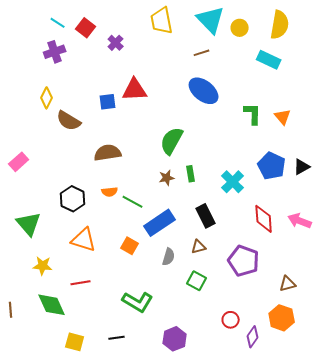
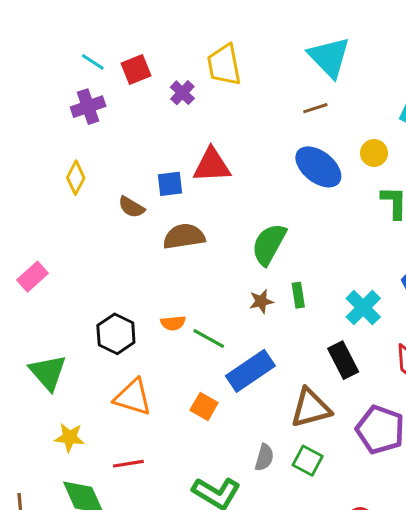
yellow trapezoid: (162, 21) -> (224, 65), moved
red square: (86, 28) -> (136, 70), turned 30
yellow circle: (240, 28) -> (374, 153), moved
brown semicircle: (69, 121) -> (131, 207), moved, size x0.7
brown semicircle: (108, 153) -> (184, 236), moved
black rectangle: (206, 216) -> (343, 360), moved
brown triangle: (199, 247) -> (311, 408), size x1.8
gray semicircle: (169, 257) -> (264, 457), moved

